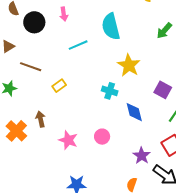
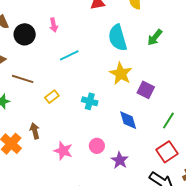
cyan semicircle: (111, 27) -> (118, 38), moved
purple square: (163, 90) -> (146, 90), moved
cyan cross: (110, 91) -> (90, 101), moved
purple star: (142, 156) -> (120, 160), moved

